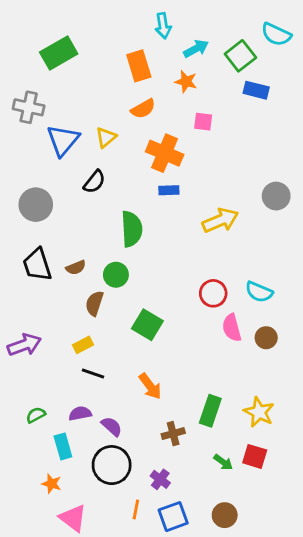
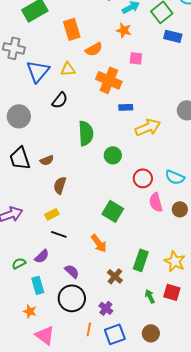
orange rectangle: (139, 66) -> (72, 29), moved
yellow triangle: (106, 137) -> (68, 69), turned 35
blue rectangle: (169, 190) -> (126, 107), moved
green circle: (116, 275) -> (113, 155), moved
green square: (147, 325) -> (113, 211), moved
purple semicircle: (80, 414) -> (42, 256), moved, turned 147
brown cross: (173, 434) -> (115, 276), turned -35
green arrow: (223, 462) -> (150, 296), turned -152

